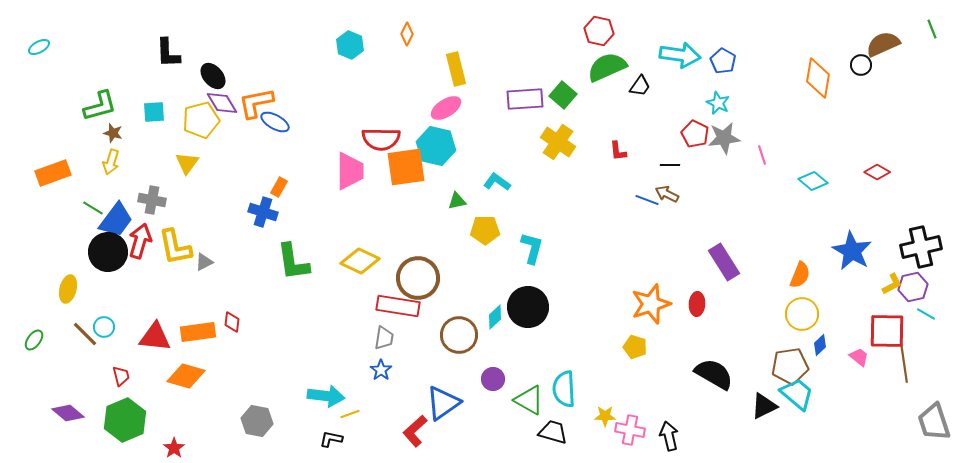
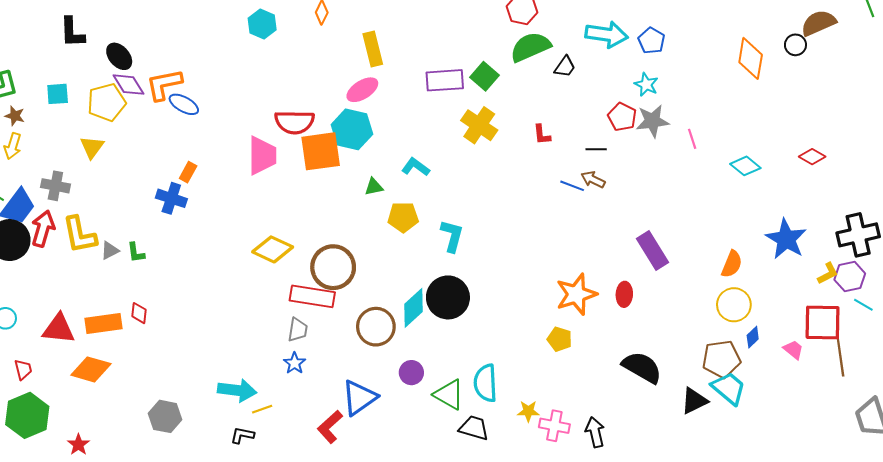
green L-shape: (293, 262) -> (136, 253), moved, size x0.5
cyan diamond: (495, 317) -> (413, 308), size x1.5

